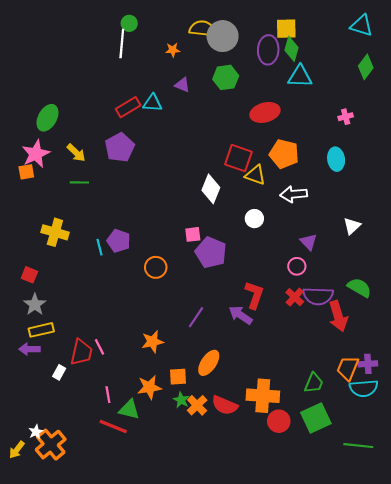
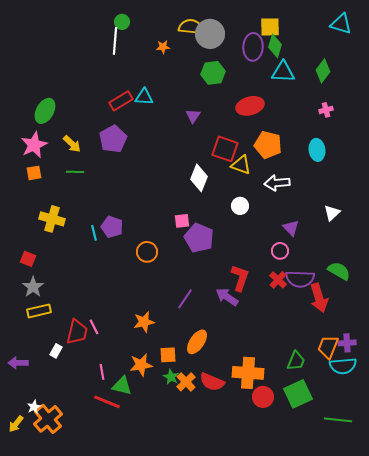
green diamond: (366, 67) -> (323, 71), moved
purple triangle: (182, 85) -> (193, 116), moved, turned 42
orange square: (26, 172) -> (34, 173), moved
purple arrow: (29, 349) -> (18, 363), moved

